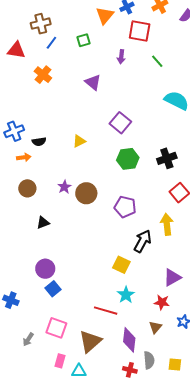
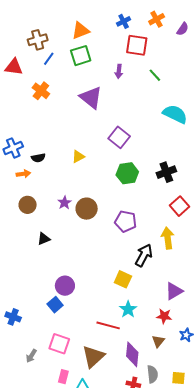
orange triangle: (105, 15) -> (81, 31), moved, turned 30
green square: (83, 40) -> (81, 56), size x1.5
purple triangle: (93, 82) -> (91, 98), size x1.4
purple circle: (45, 269) -> (65, 286), moved

